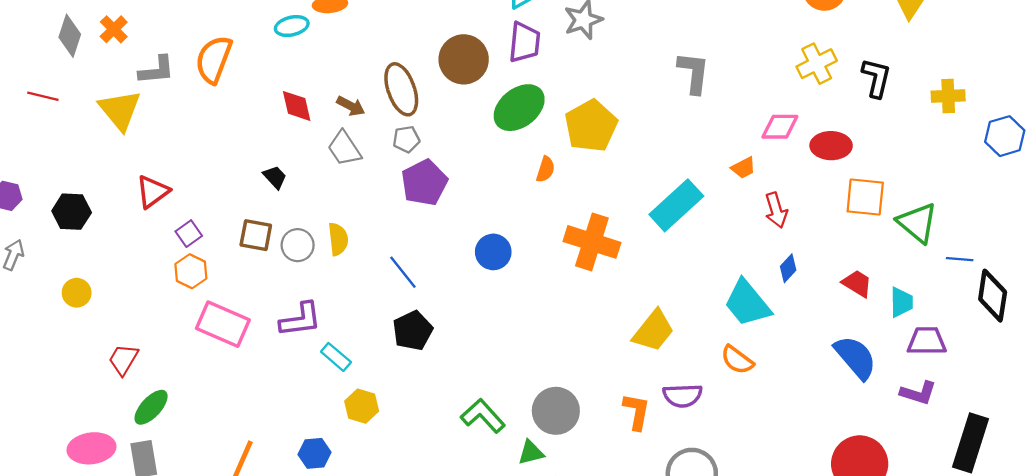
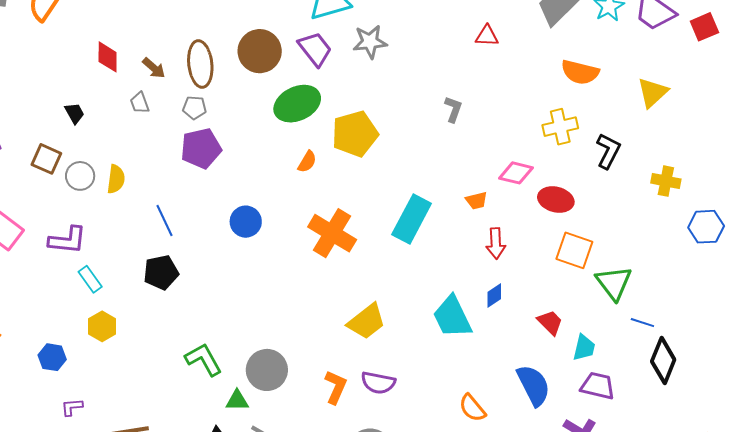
purple trapezoid: (524, 42) -> (315, 49), turned -57
gray L-shape: (694, 73) -> (453, 109), size x0.7
gray trapezoid: (344, 148) -> (140, 103), size x0.7
cyan rectangle: (676, 205) -> (412, 219), turned -33
orange semicircle: (737, 360) -> (472, 408), moved

